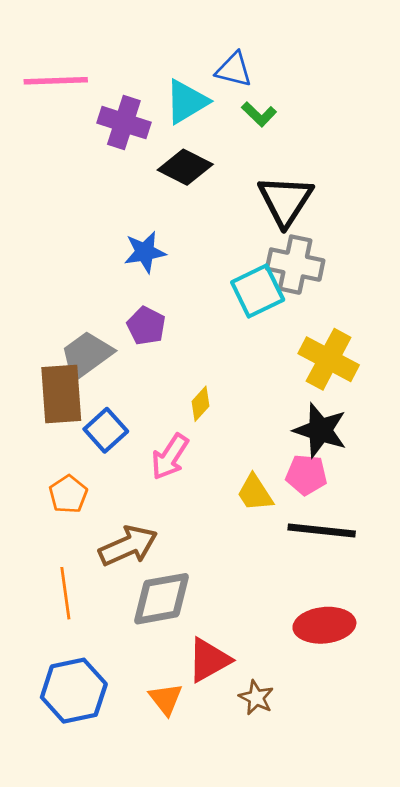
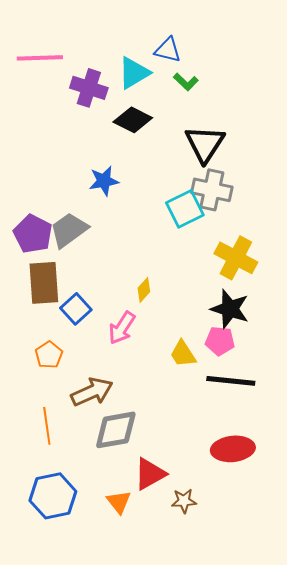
purple pentagon: (146, 326) -> (33, 234), moved, size x1.4
gray trapezoid: (86, 355) -> (69, 230), moved
brown star: (256, 698) -> (184, 501), turned -30

